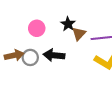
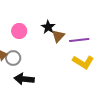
black arrow: (54, 55) -> (24, 79), moved

